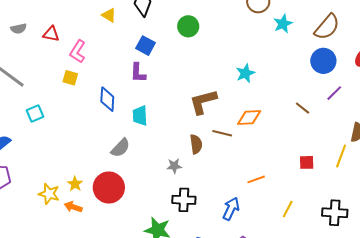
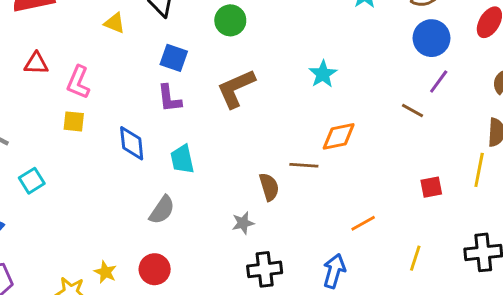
purple line: (334, 93) -> (439, 82), moved
brown L-shape: (203, 102) -> (236, 88), moved
red circle: (109, 187) -> (155, 269), size x0.7

